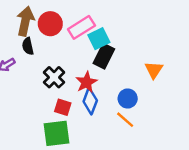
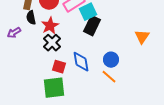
orange triangle: (154, 70) -> (142, 37), moved
red star: (86, 82) -> (50, 26), moved
blue diamond: (90, 101) -> (81, 62), turned -30

